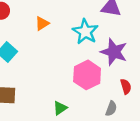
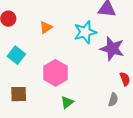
cyan star: (85, 32) -> (85, 32), turned 30
pink hexagon: (87, 75) -> (55, 73), moved

